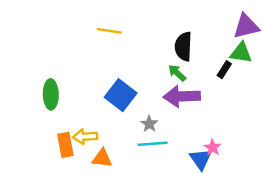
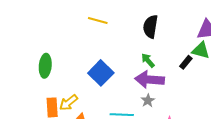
black semicircle: (183, 46) -> (150, 27), moved
gray star: (149, 124) -> (148, 101), moved
yellow arrow: (85, 137) -> (69, 103), turned -42

